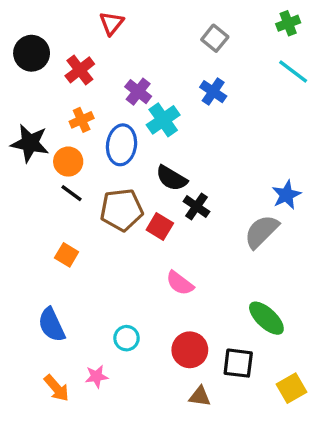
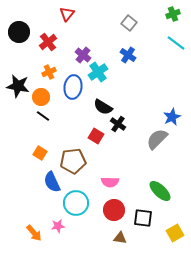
brown pentagon: (122, 210) -> (73, 161), moved
pink semicircle: (180, 283) -> (110, 182), moved, turned -36
blue semicircle: (52, 325) -> (52, 182), moved
cyan circle: (127, 338) -> (76, 203), size x1.6

